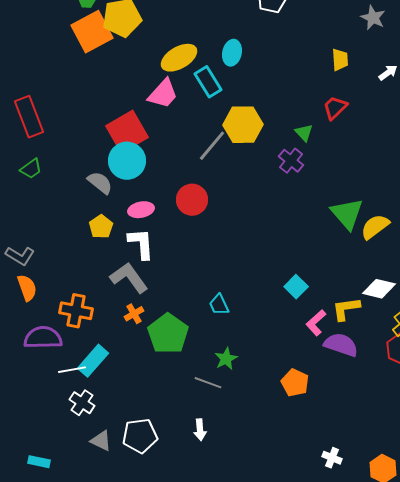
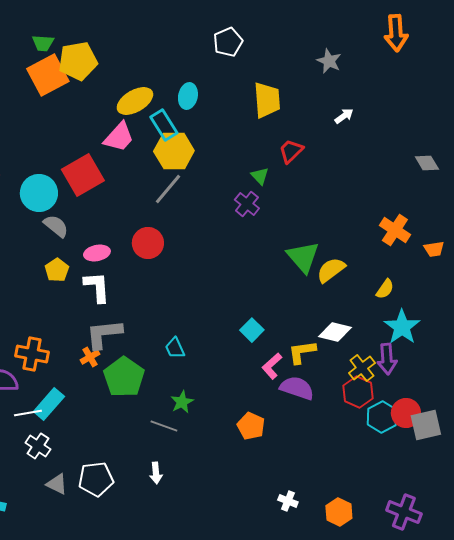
yellow trapezoid: (340, 60) -> (267, 100), moved, size x1.6
yellow hexagon: (243, 125) -> (174, 151), moved
cyan circle: (127, 161) -> (39, 193), moved
gray L-shape: (129, 278) -> (104, 334), moved, turned -60

